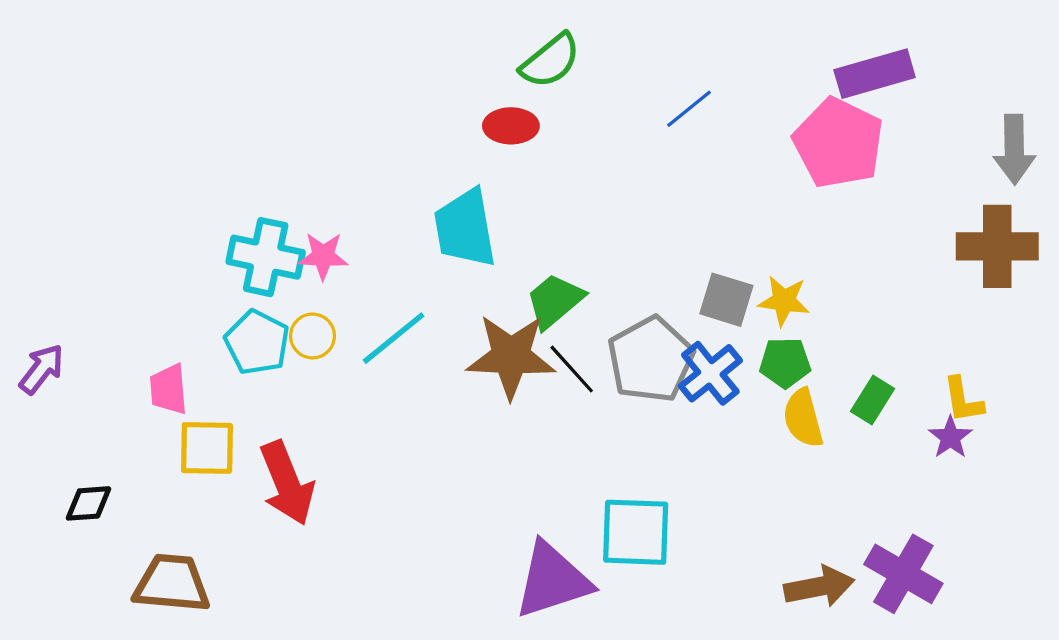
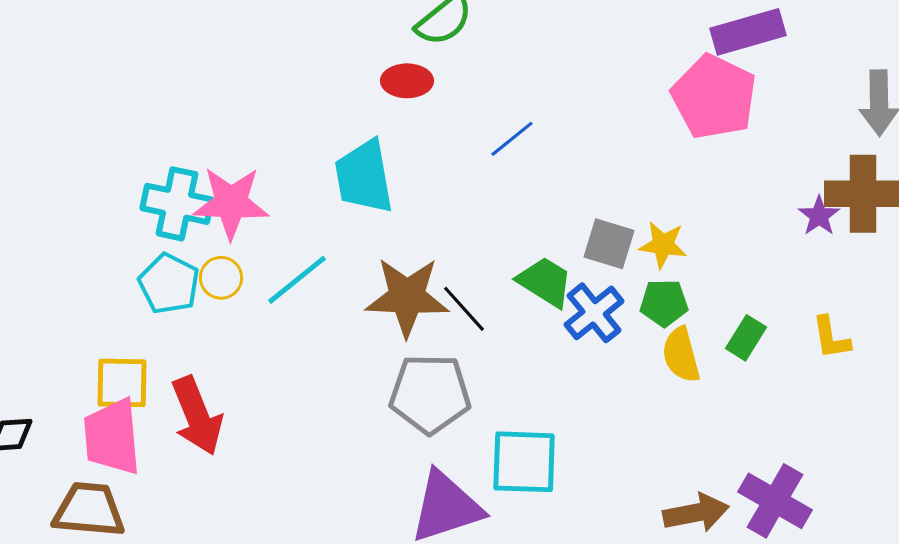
blue line: (689, 109) -> (512, 139), moved
pink star: (323, 256) -> (231, 203), size x1.6
green trapezoid: (555, 301) -> (545, 282), moved, turned 72
gray pentagon: (651, 359) -> (430, 394), moved, turned 30
pink trapezoid: (169, 389) -> (112, 437), moved, size x1.6
purple star: (950, 437) -> (819, 216), moved

